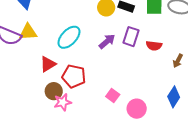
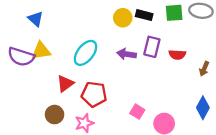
purple arrow: (107, 41) -> (127, 54), turned -126
brown circle: (54, 91) -> (55, 115), moved

